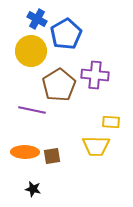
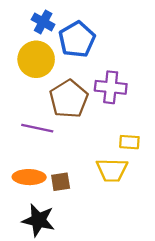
black star: (33, 189) -> (38, 220), size x1.8

